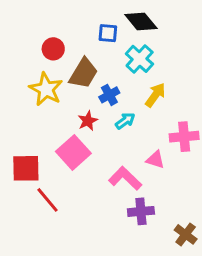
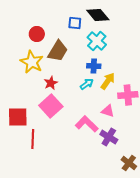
blue cross: (109, 95) -> (94, 66), moved, turned 32
yellow arrow: (155, 95) -> (108, 81), moved
red star: (88, 121) -> (51, 83), moved
red line: (47, 200) -> (33, 139), turned 42
purple cross: (141, 211) -> (109, 137), moved, turned 36

